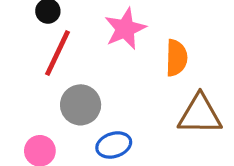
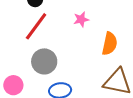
pink star: (125, 29) -> (81, 19), size x0.6

